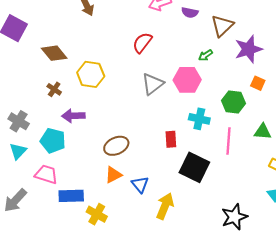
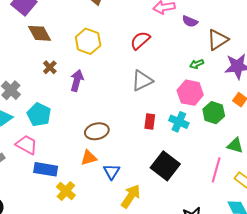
brown diamond: (54, 53) -> (39, 33), moved
yellow hexagon: (91, 74) -> (88, 41), moved
pink hexagon: (187, 80) -> (190, 93), moved
purple arrow: (73, 116) -> (77, 81), moved, turned 95
red rectangle: (171, 139) -> (150, 121), moved
pink line: (229, 141) -> (216, 170), moved

